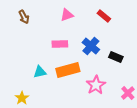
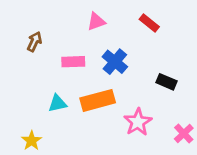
brown arrow: (24, 17) -> (34, 42), moved, turned -128
pink rectangle: (60, 44) -> (73, 62), moved
blue cross: (91, 46) -> (115, 62), moved

